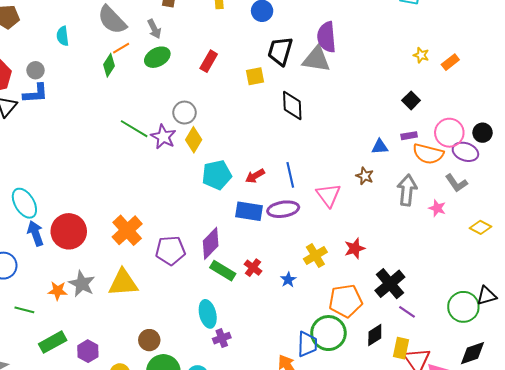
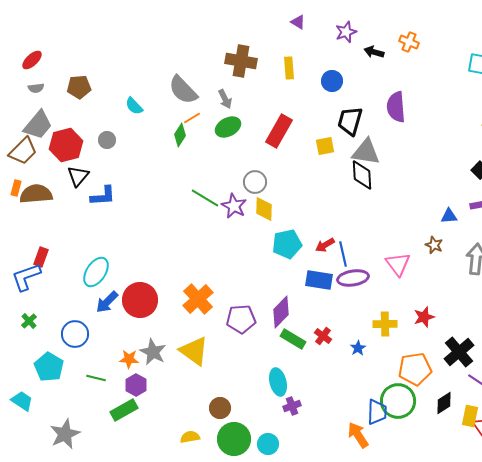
cyan semicircle: (63, 36) -> (134, 106), turned -36
gray triangle: (316, 59) -> (366, 152), moved
red rectangle: (209, 61) -> (279, 131), size x1.5
blue L-shape: (36, 93) -> (103, 196), moved
yellow diamond: (194, 140) -> (264, 209), turned -30
blue line: (290, 175) -> (343, 254), moved
cyan ellipse: (24, 203) -> (96, 272), turned 64
blue arrow: (36, 233) -> (107, 302), turned -115
yellow cross: (315, 256) -> (385, 324), turned 30
yellow triangle: (123, 283) -> (194, 351), turned 40
purple hexagon: (88, 351) -> (136, 385), moved

